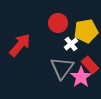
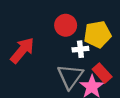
white cross: (71, 44) -> (80, 49), turned 32

